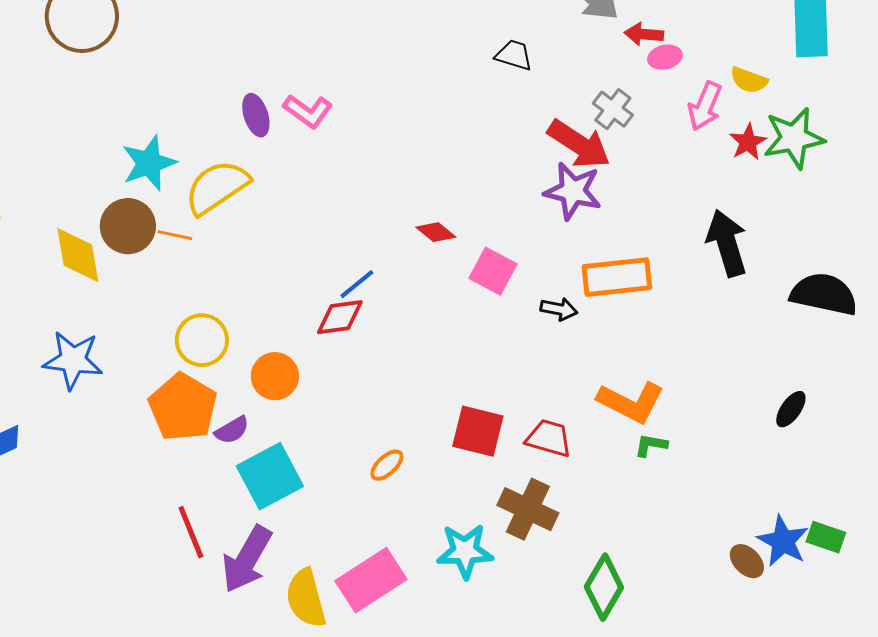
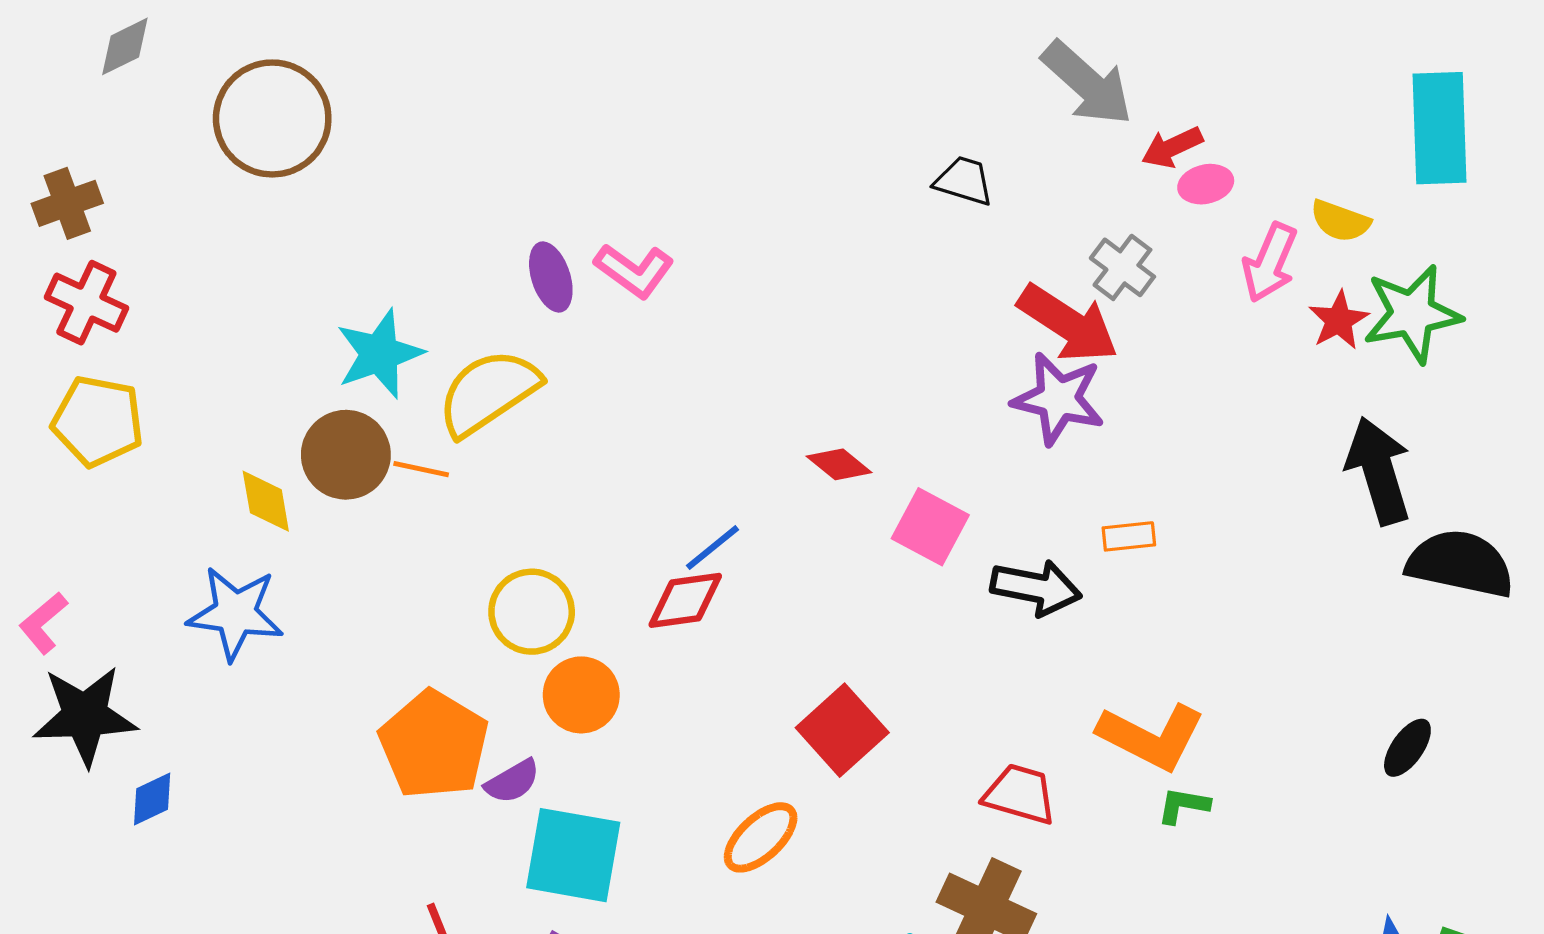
red arrow: (644, 34) -> (1172, 147), turned -30
black arrow: (727, 243) -> (1379, 471), moved
yellow diamond: (78, 255) -> (266, 501), size x0.7
orange rectangle: (617, 277) -> (1129, 536), size x0.5
black arrow: (559, 309) -> (1036, 588), size x1.5
yellow circle: (202, 340) -> (532, 612), moved
blue star: (73, 360) -> (235, 613), moved
red square: (478, 431) -> (842, 730), moved, turned 34
orange ellipse: (387, 465) -> (761, 837), size x1.4
cyan square: (270, 476) -> (573, 855), turned 38

